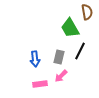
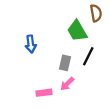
blue arrow: (35, 59) -> (31, 44), moved

